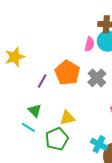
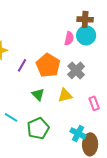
purple line: (42, 81) -> (22, 65), moved
green triangle: (35, 111) -> (38, 94), moved
yellow triangle: (67, 118) -> (65, 95), moved

